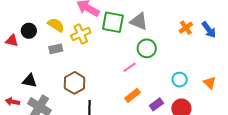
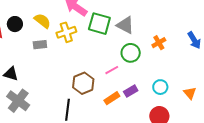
orange cross: (186, 28) -> (159, 43), moved
brown hexagon: (75, 83) -> (83, 83), moved
purple rectangle: (156, 104) -> (131, 91), moved

